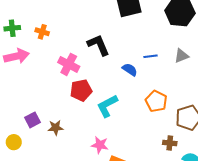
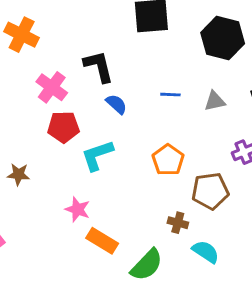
orange cross: (42, 32) -> (22, 35), size x1.6
blue semicircle: (130, 70) -> (116, 104), moved

